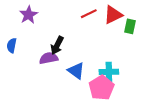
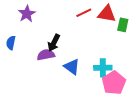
red triangle: (113, 15) -> (107, 14), turned 36
pink pentagon: (101, 88) -> (114, 83), moved

